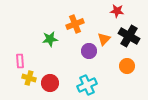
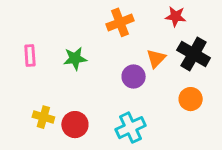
orange cross: (75, 24) -> (120, 22), moved
pink rectangle: (20, 61) -> (30, 55), moved

